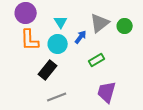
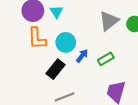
cyan triangle: (61, 22) -> (56, 12), moved
blue arrow: (81, 37) -> (82, 56), moved

